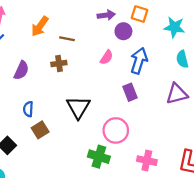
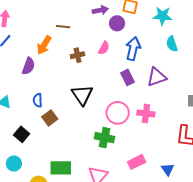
orange arrow: (40, 26) -> (44, 45), moved
brown line: (67, 39) -> (63, 27), moved
brown cross: (59, 64) -> (78, 55), moved
purple triangle: (177, 94) -> (157, 77), moved
pink cross: (147, 161) -> (146, 114), moved

